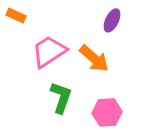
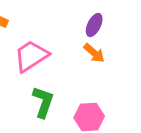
orange arrow: (94, 58) -> (94, 53), moved, size x0.7

